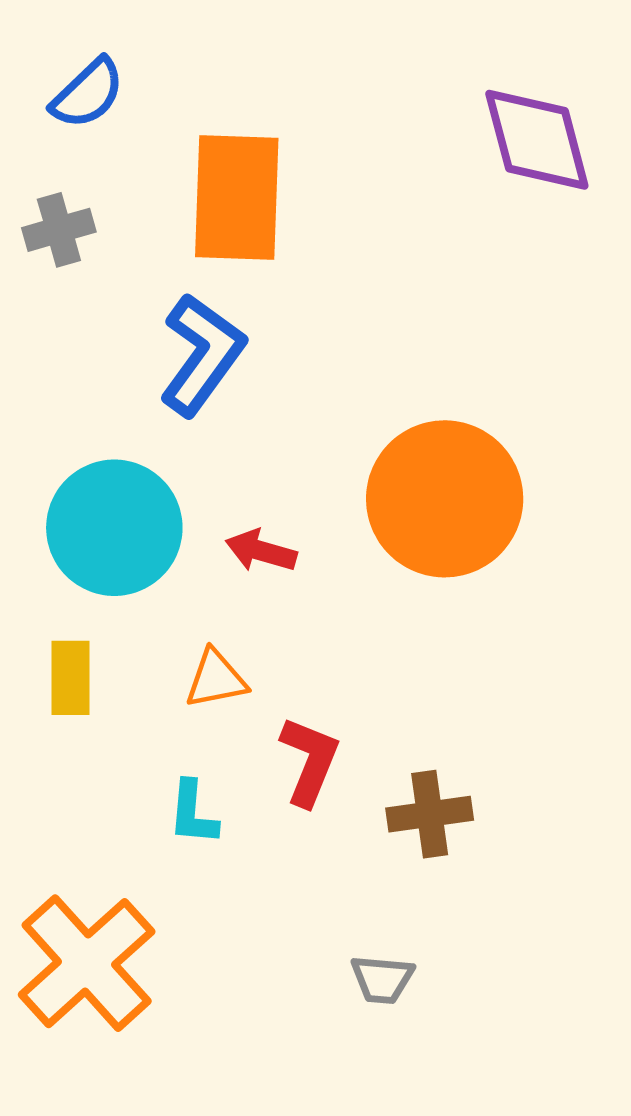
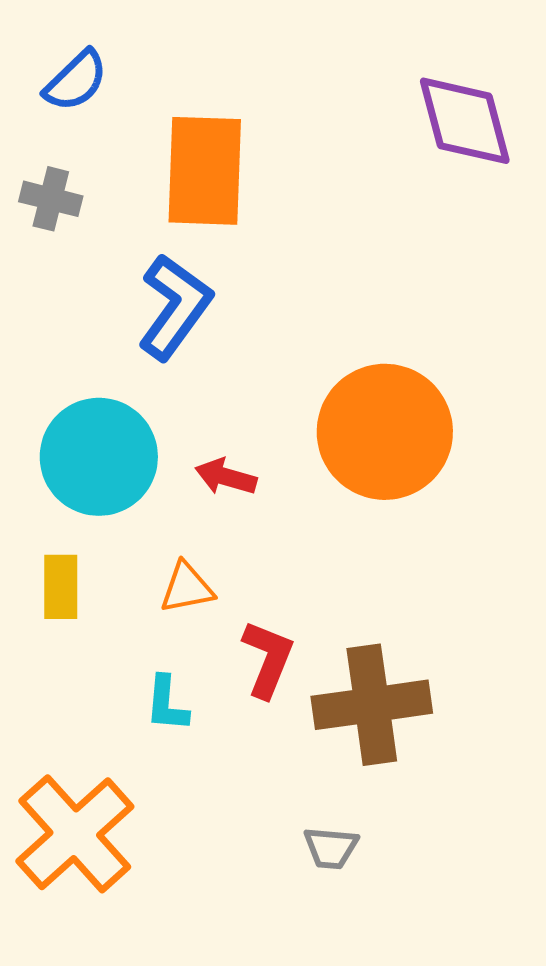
gray cross: (59, 230) -> (51, 199), turned 30
brown cross: (430, 814) -> (372, 705), size x1.6

